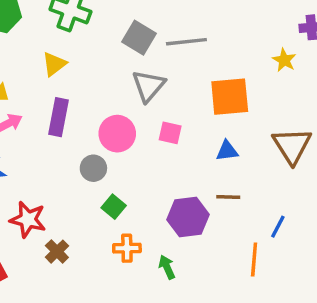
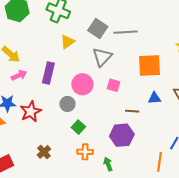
yellow triangle: (54, 64) -> (67, 42), moved
blue triangle: (227, 151) -> (154, 98), moved
brown line: (228, 197) -> (132, 111), moved
red star: (28, 219) -> (31, 112), moved, turned 30

